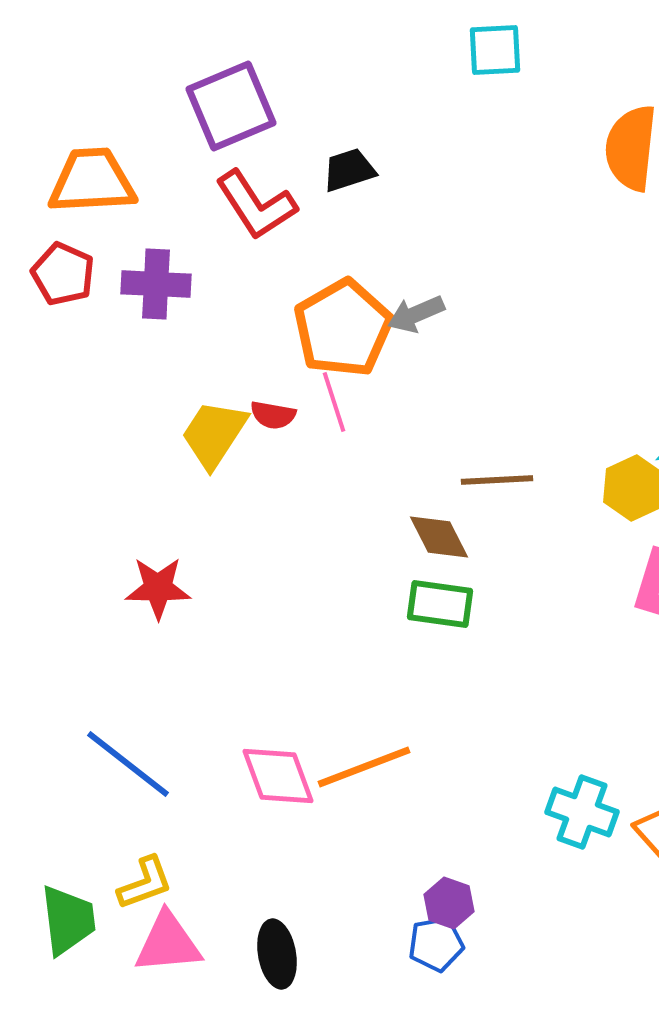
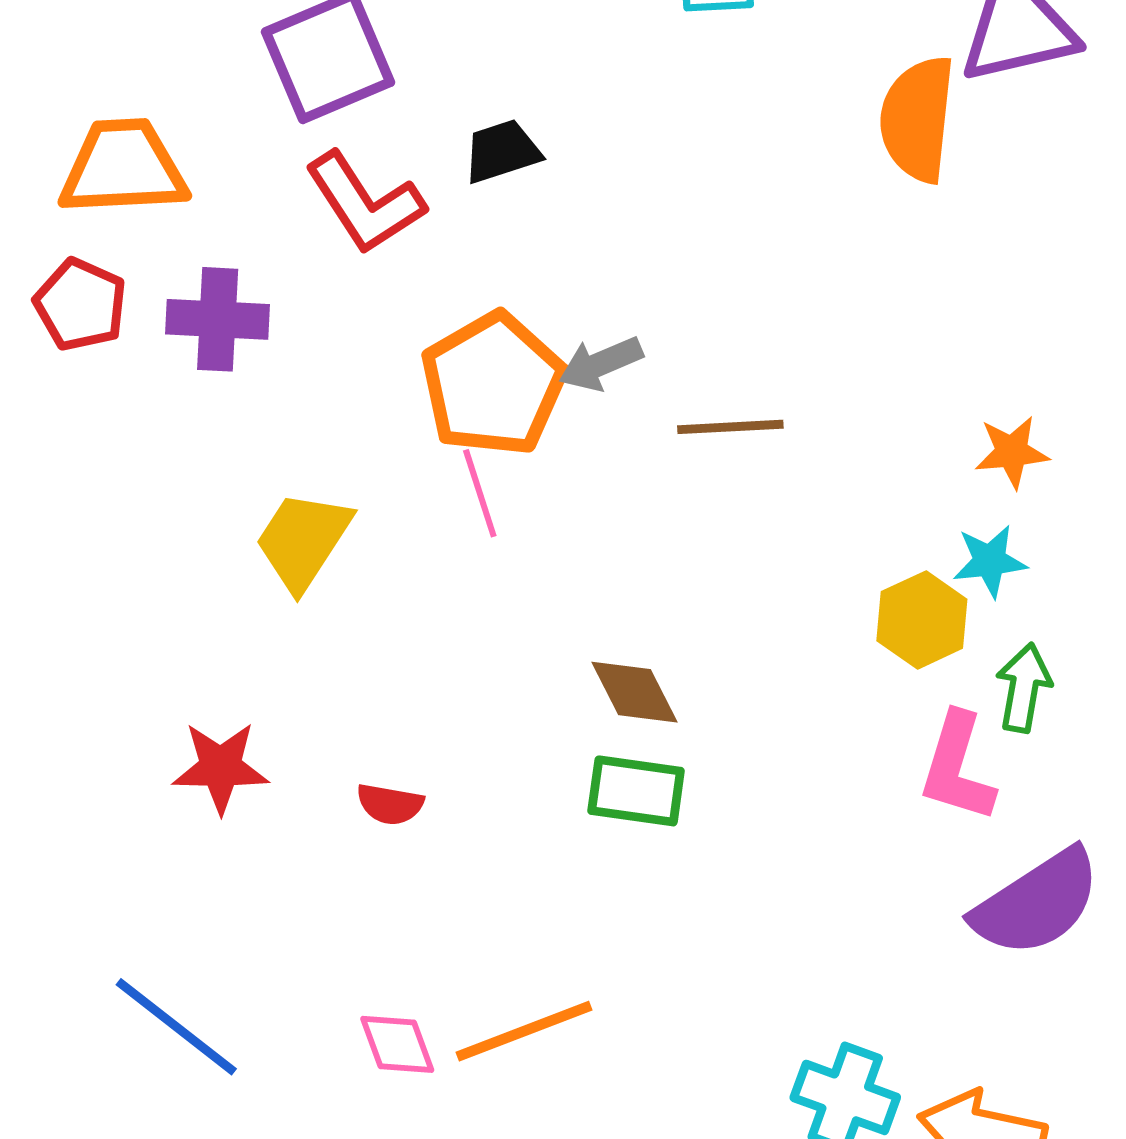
red semicircle: (273, 415) -> (390, 804), moved
brown line: (497, 480) -> (730, 427), moved
pink diamond: (278, 776) -> (397, 1044), size x0.7

